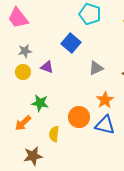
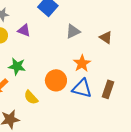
yellow semicircle: (54, 134) -> (31, 97), turned -49

